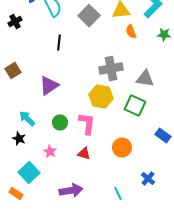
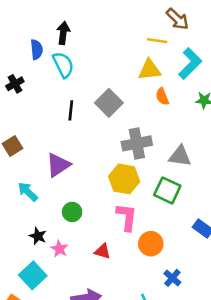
gray square: (89, 16) -> (109, 103), moved
cyan arrow: (27, 118) -> (28, 192), moved
pink L-shape: (87, 124) -> (127, 217), moved
black star: (19, 138) -> (38, 236), moved
blue cross: (148, 178) -> (172, 278), moved

